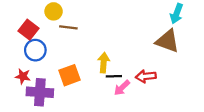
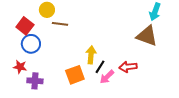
orange square: (69, 75) -> (75, 75), moved
black line: (114, 76) -> (100, 67), turned -56
purple cross: (40, 92) -> (35, 81), size x0.7

